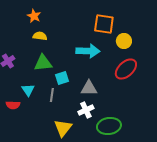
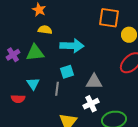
cyan arrow: (88, 51) -> (72, 46), moved
green triangle: (43, 63) -> (35, 53), moved

